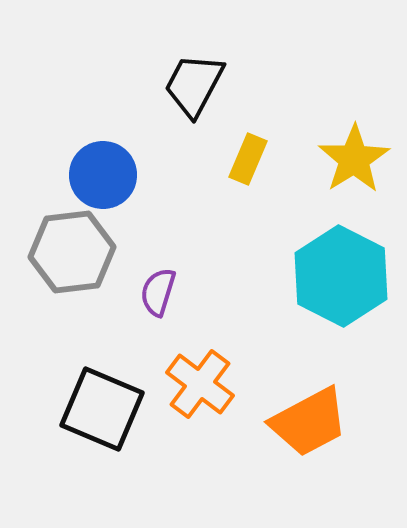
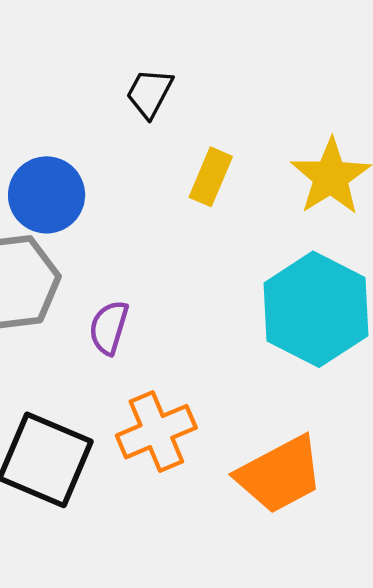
black trapezoid: (194, 85) -> (150, 93), size x0.7
orange cross: (200, 384) -> (156, 432), turned 30

